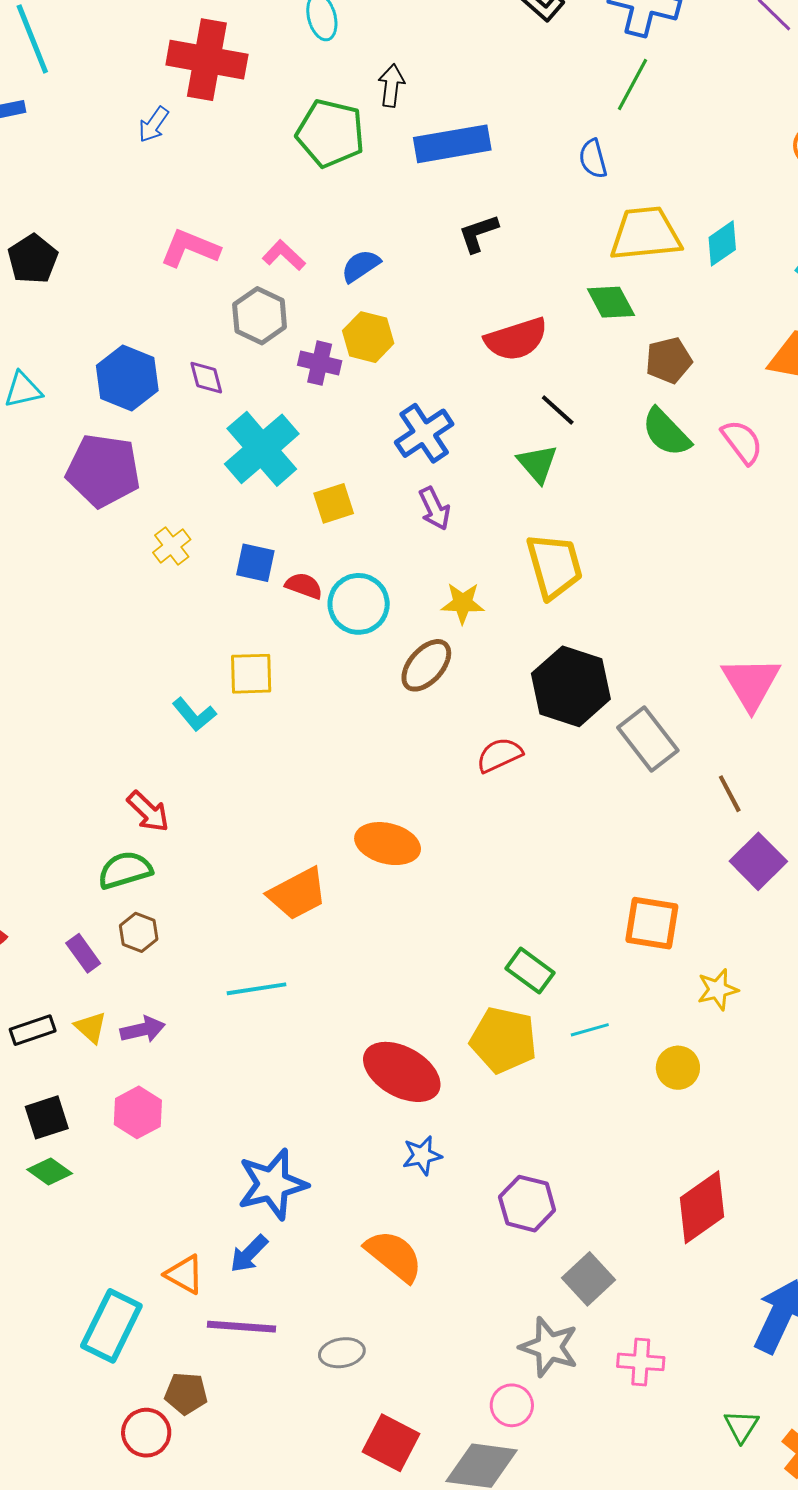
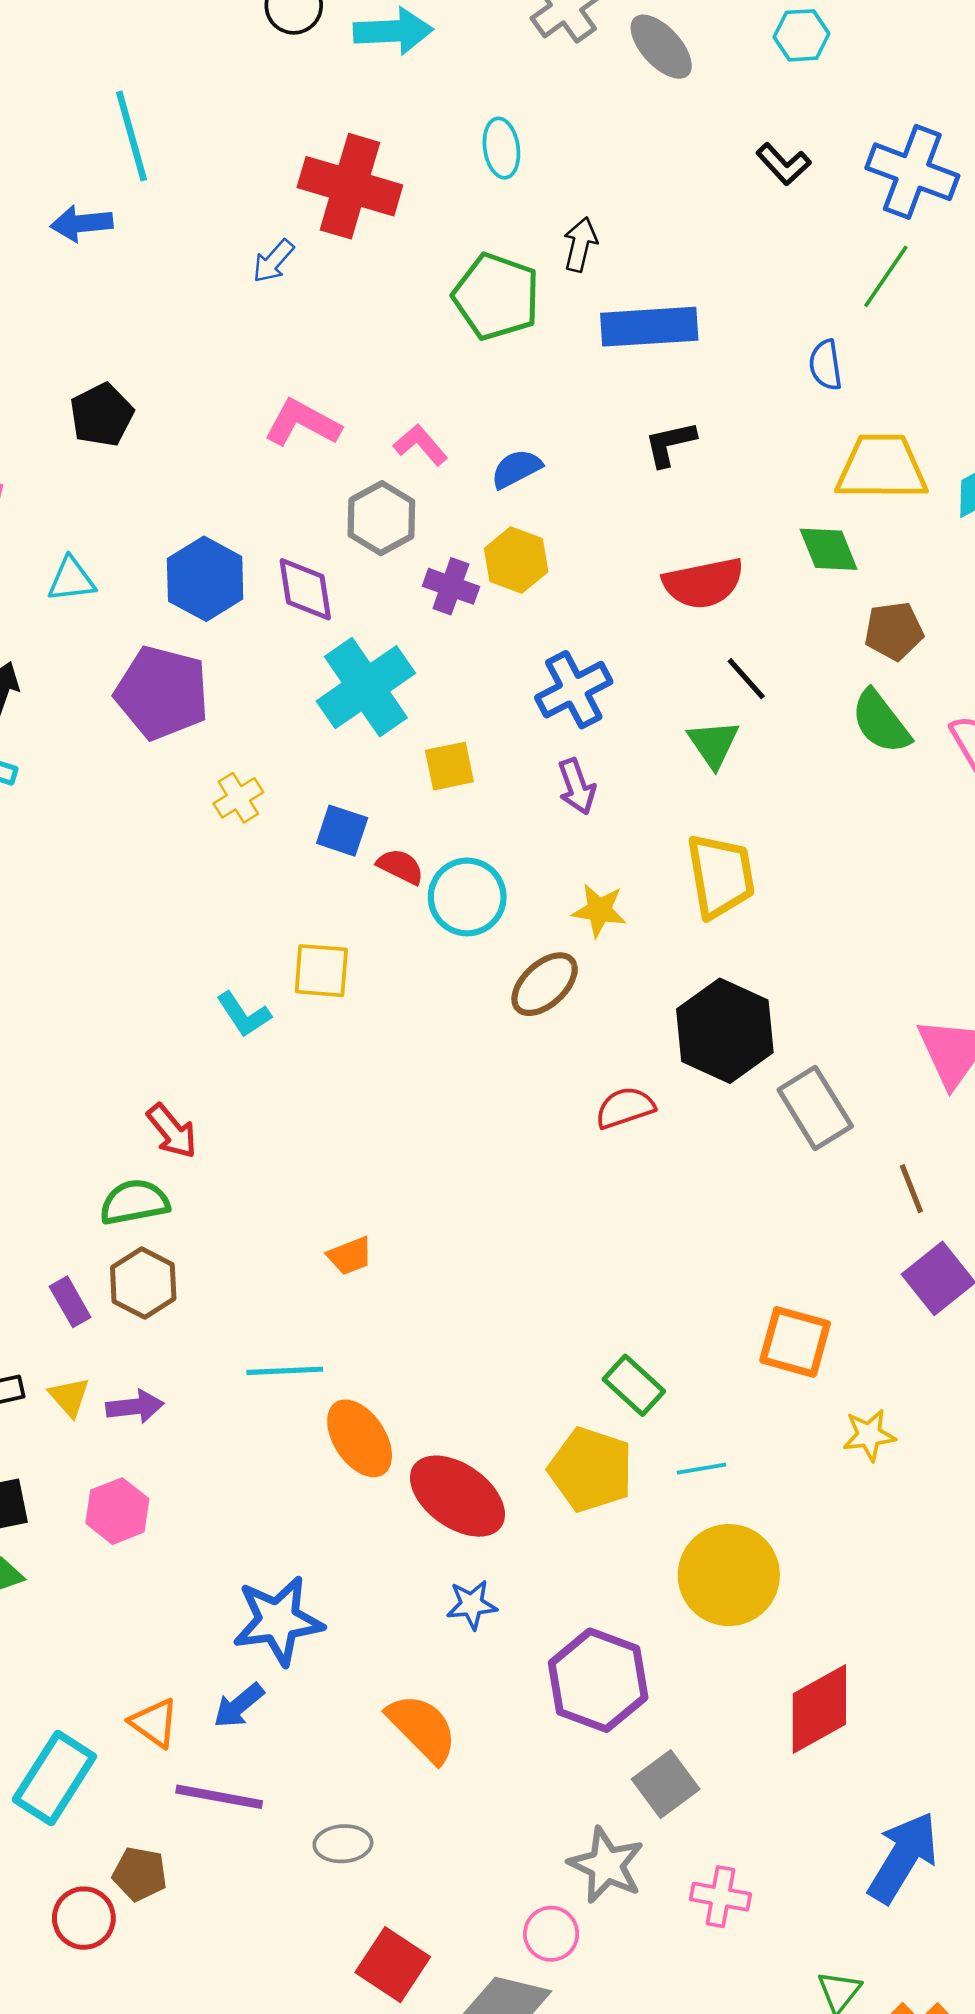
purple diamond: (206, 378) -> (305, 589), size x1.4
orange ellipse: (388, 844) -> (360, 1438), moved, turned 36
orange trapezoid: (297, 894) -> (350, 1256), size x0.6
brown hexagon: (139, 932) -> (143, 1283), size x1.4
yellow circle: (678, 1068) -> (729, 1575), moved, size x1.8
purple hexagon: (527, 1204) -> (598, 1680), size x1.4

